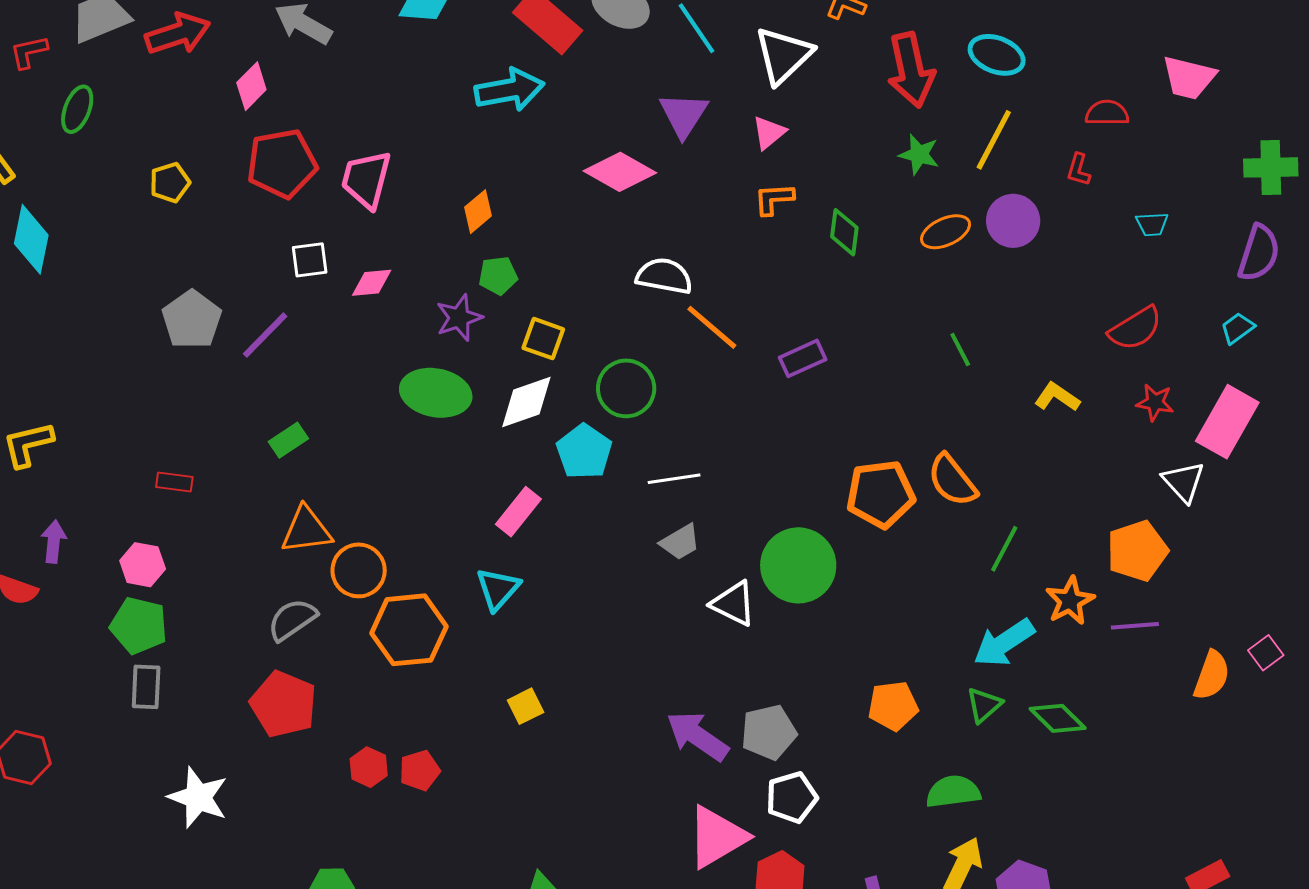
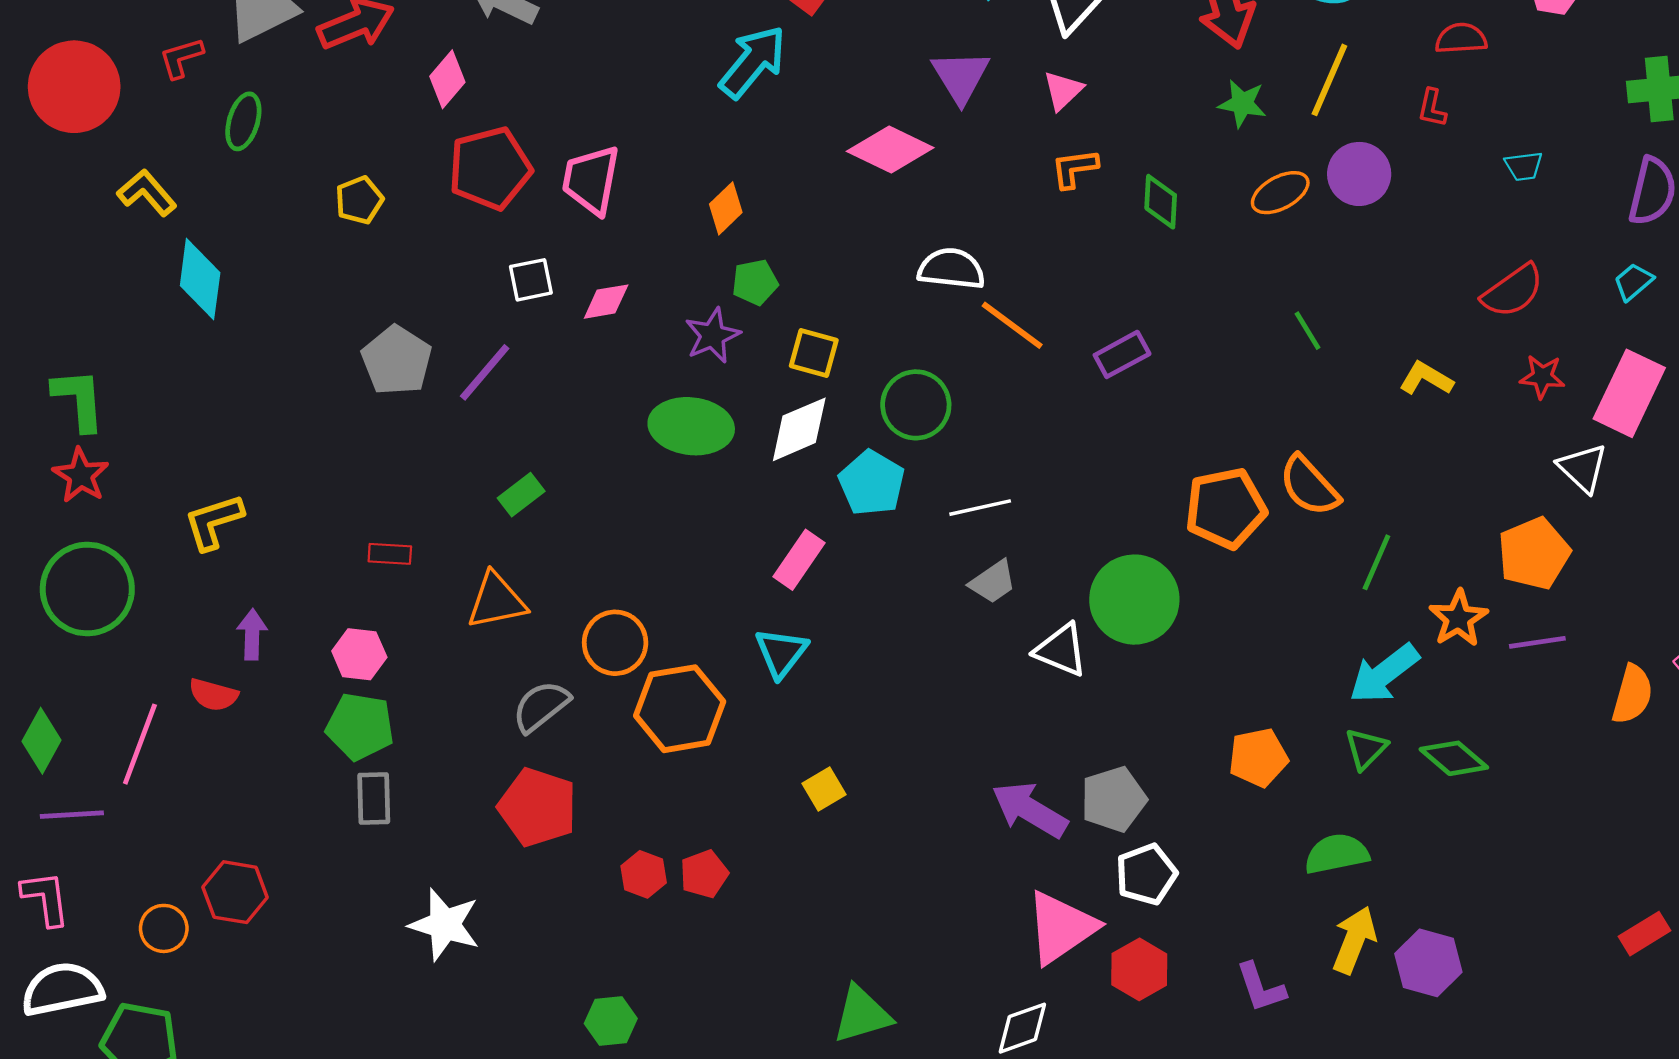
cyan arrow: (510, 90) -> (753, 62), turned -36
orange triangle: (306, 530) -> (497, 601), moved

